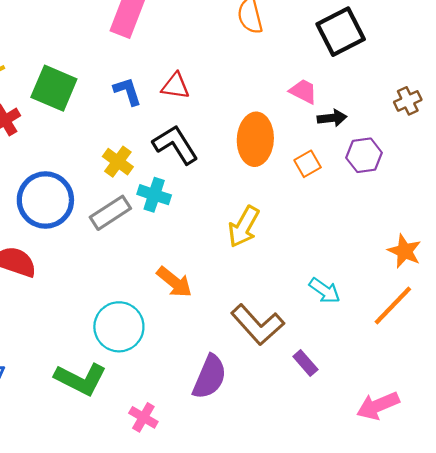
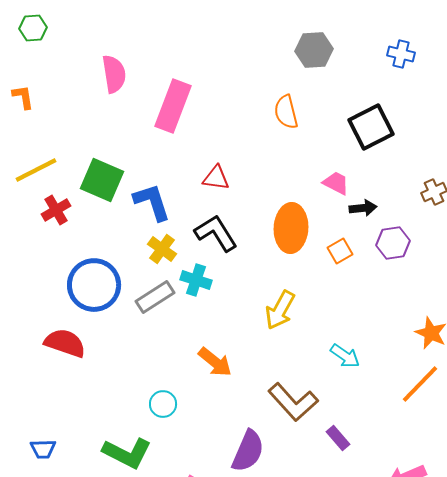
blue L-shape: (127, 91) -> (152, 202), moved, size x1.4
cyan arrow: (325, 291) -> (345, 356), moved
cyan circle: (119, 327) -> (163, 404), size x0.6

